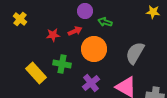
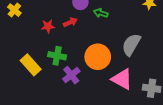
orange circle: (94, 49) -> (98, 57), moved
purple cross: (91, 83) -> (71, 75), moved

